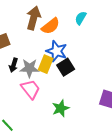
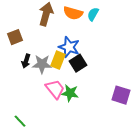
orange semicircle: (51, 26) -> (73, 13), moved, turned 54
pink trapezoid: (31, 89) -> (55, 89), moved
green star: (61, 108) -> (70, 93), moved, turned 30

